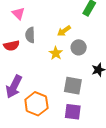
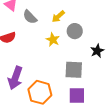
gray semicircle: (30, 35) -> (30, 17), moved, turned -35

